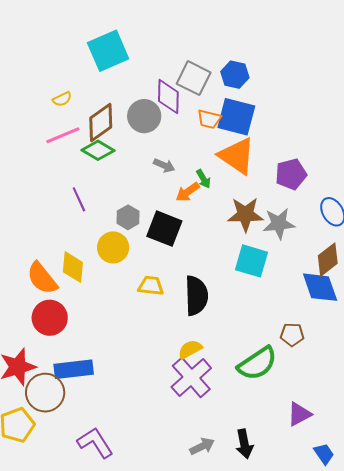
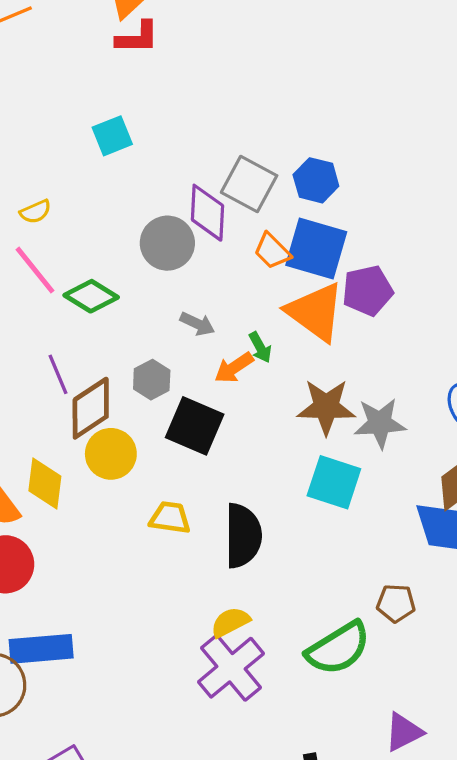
cyan square: (108, 51) -> (112, 136), size x0.6
orange trapezoid: (209, 119) -> (272, 251), turned 30
brown diamond: (101, 122) -> (91, 408), moved
pink line: (63, 135) -> (35, 270), turned 72
purple pentagon: (291, 174) -> (368, 291), moved
gray hexagon: (128, 217) -> (152, 380), moved

